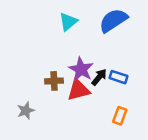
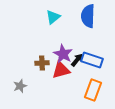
blue semicircle: (113, 20) -> (88, 16), turned -55
blue rectangle: (118, 77) -> (92, 60), size x1.5
orange rectangle: (120, 116) -> (93, 90), size x1.5

